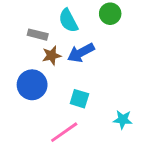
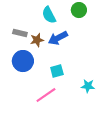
gray rectangle: (38, 35) -> (20, 33), moved
cyan square: (79, 99) -> (57, 71), turned -32

